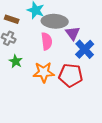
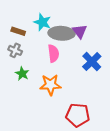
purple triangle: (73, 33) -> (80, 31), moved
red pentagon: (71, 75) -> (78, 115), moved

